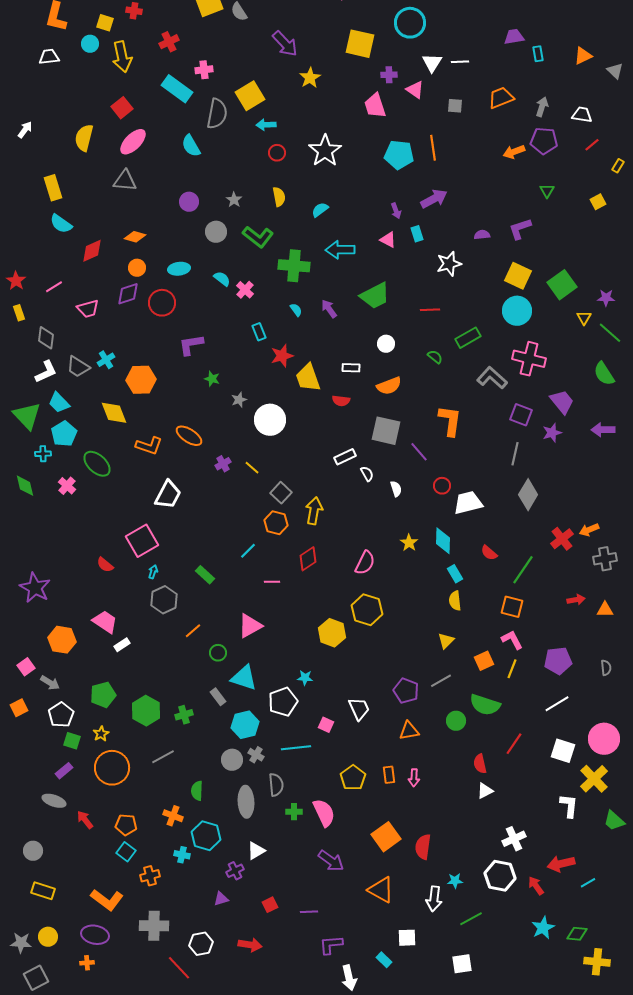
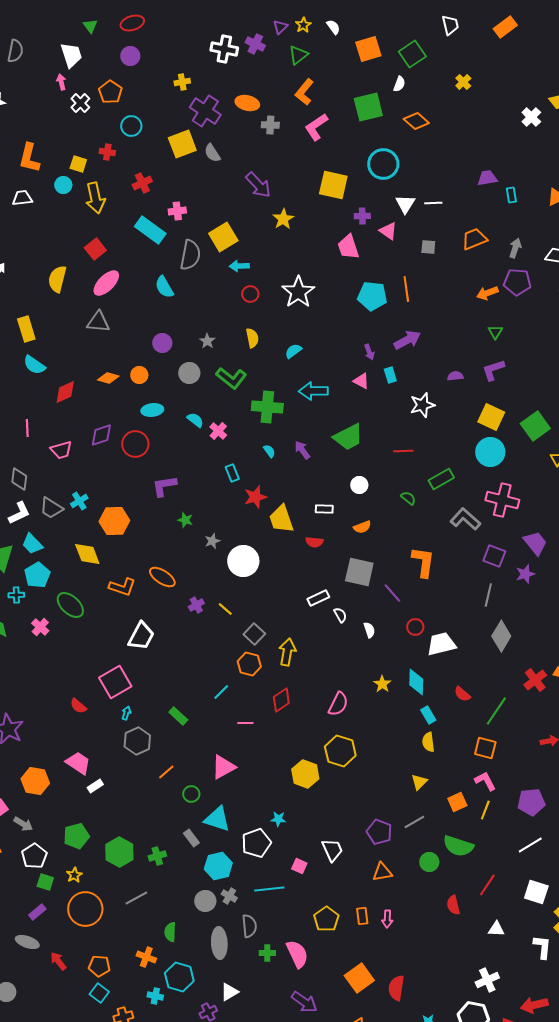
green triangle: (547, 191) -> (495, 332), moved
orange circle: (137, 268) -> (139, 375), moved
pink line: (54, 287) -> (27, 428), turned -60
orange semicircle: (389, 386) -> (362, 527), size x0.7
white triangle: (485, 791) -> (496, 929), moved, turned 30

